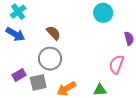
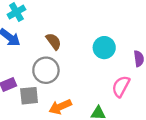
cyan circle: (103, 13) -> (104, 48), moved

